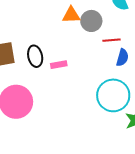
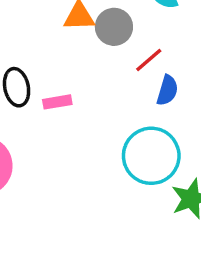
red line: (112, 40) -> (149, 60), turned -36

